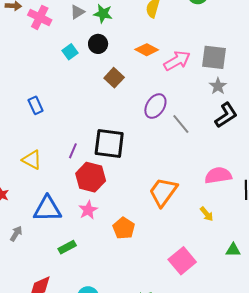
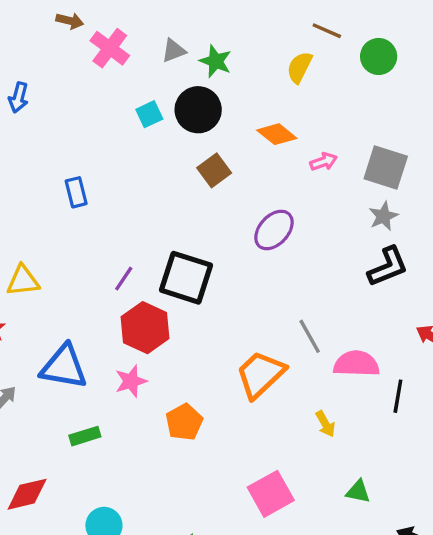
black circle: (98, 44) -> (198, 110), size x1.4
pink arrow: (177, 61) -> (324, 162), size x0.6
gray line: (181, 124) -> (310, 336), moved
yellow triangle: (32, 160) -> (23, 281), moved, turned -45

